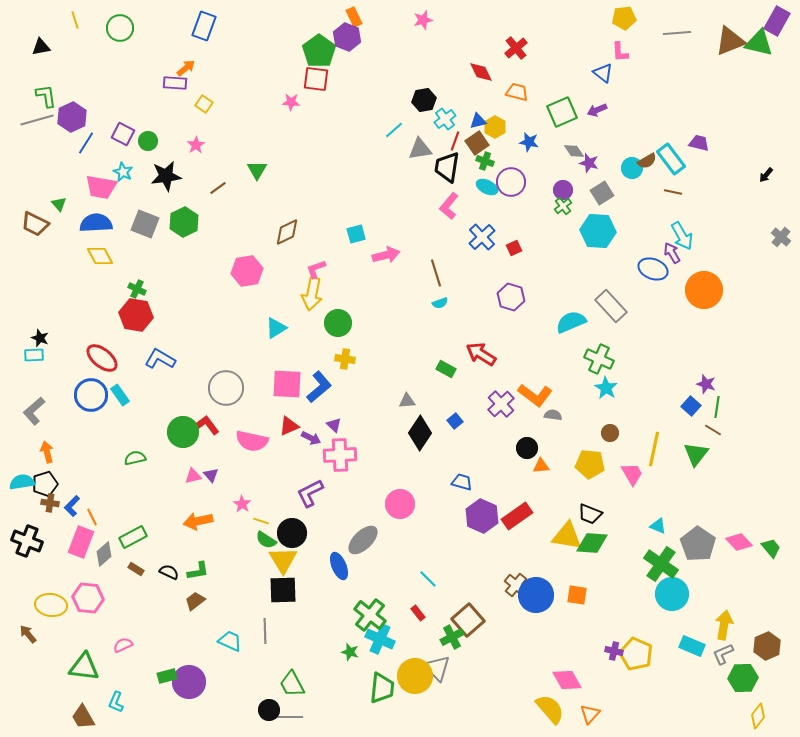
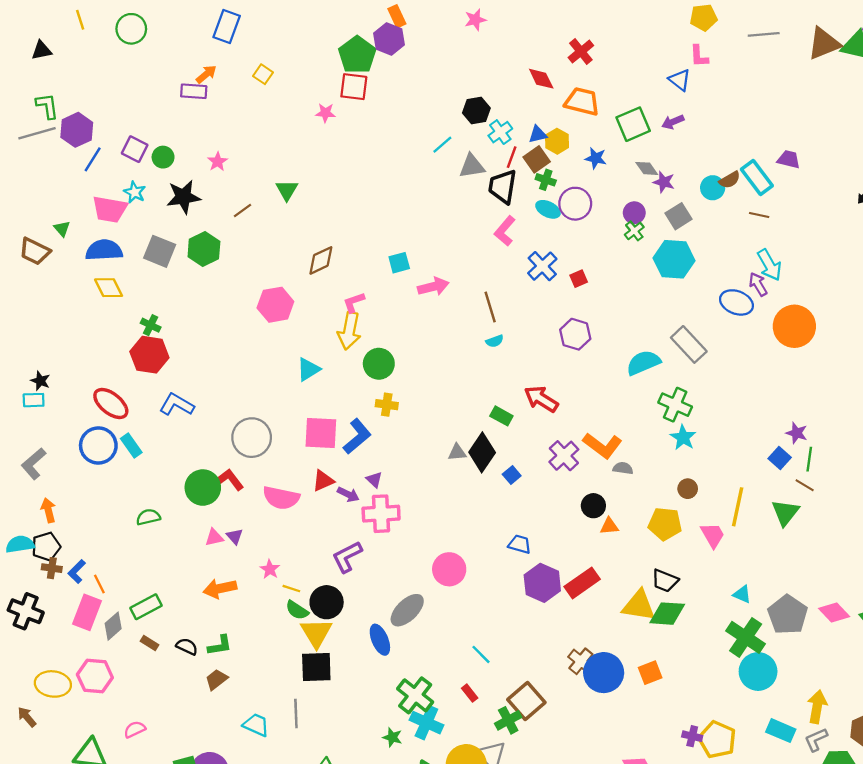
orange trapezoid: (517, 92) -> (582, 101), size x1.4
yellow square: (204, 104) -> (263, 74), moved
black diamond: (420, 433) -> (482, 452), moved
orange square: (577, 595) -> (650, 673), turned -30

